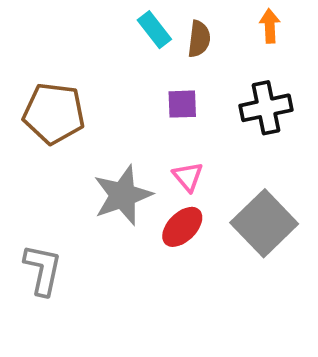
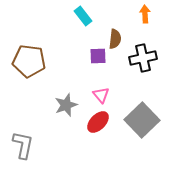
brown semicircle: (199, 39) -> (115, 39), moved
gray star: (123, 195) -> (66, 105), size x0.7

